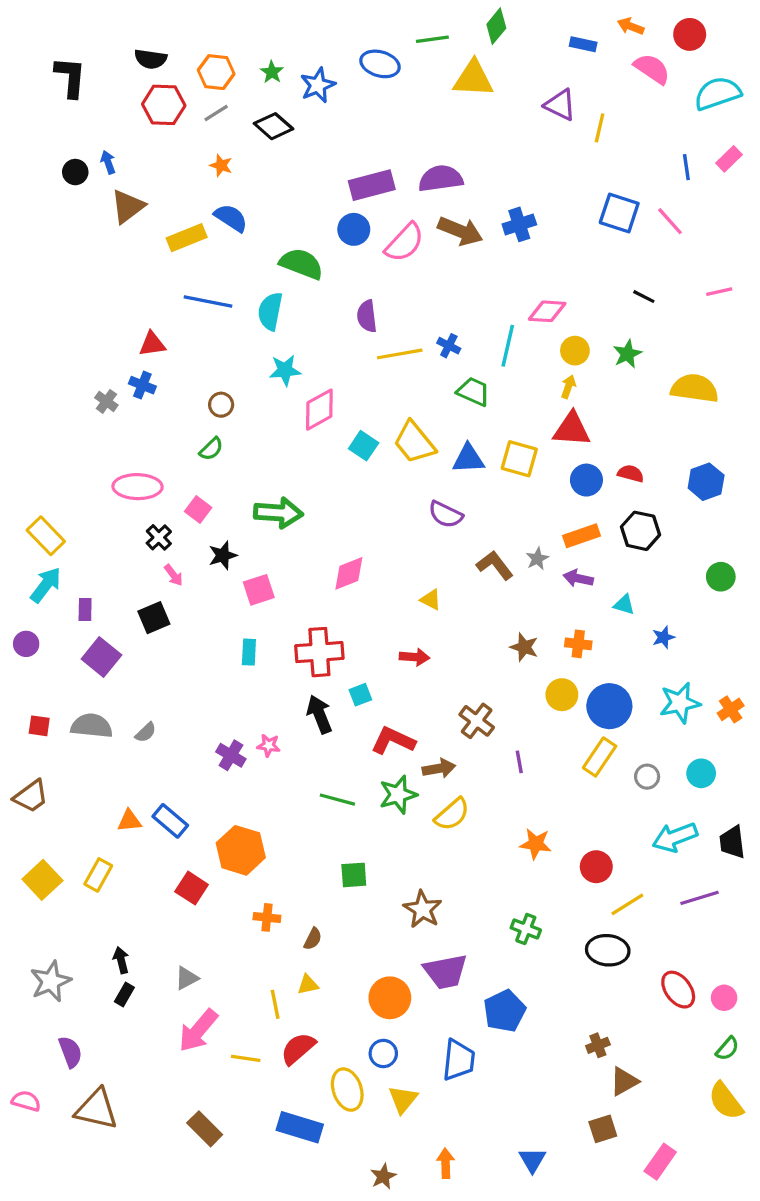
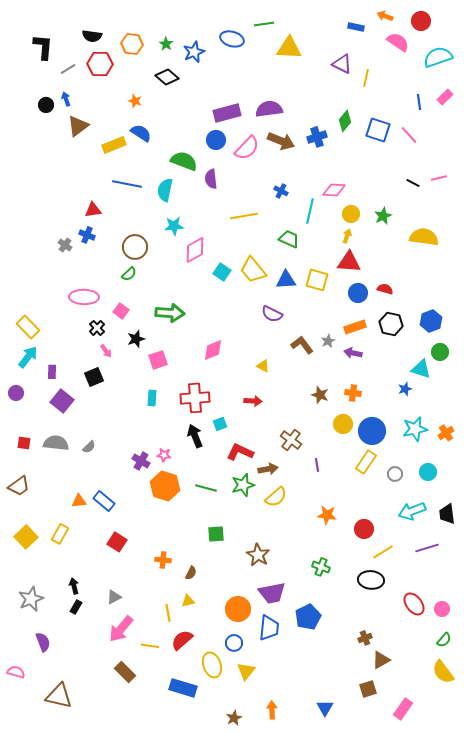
green diamond: (496, 26) -> (345, 121), moved
gray line: (216, 113) -> (68, 69), moved
black line: (644, 297) -> (413, 183), moved
purple semicircle: (367, 316) -> (211, 179), moved
blue cross: (449, 346) -> (281, 191), moved
brown circle: (221, 405) -> (135, 247), size x1.6
blue hexagon: (706, 482) -> (431, 321), moved
cyan triangle: (624, 605) -> (421, 369), moved, size x1.5
orange hexagon: (241, 850) -> (165, 486), moved
blue trapezoid: (459, 1060) -> (269, 628), moved
brown triangle: (97, 1109) -> (59, 696), moved
brown rectangle: (205, 1129) -> (125, 672), moved

